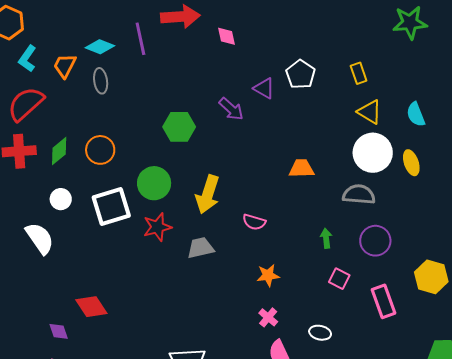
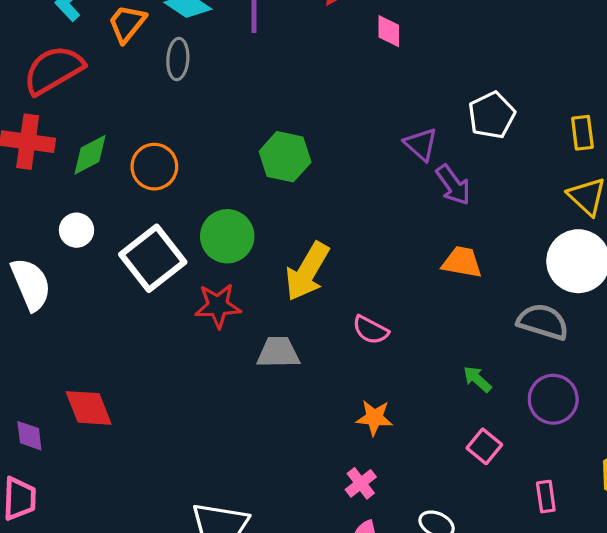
purple triangle: (264, 88) -> (421, 144), moved
purple arrow: (231, 109) -> (453, 185), moved
white square: (111, 206) -> (153, 258), turned -33
green arrow: (326, 238) -> (477, 379), turned -54
pink rectangle: (384, 301) -> (546, 496), size x0.6

